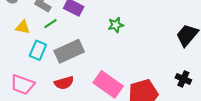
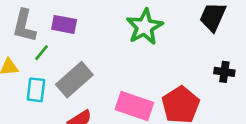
green star: (116, 25) -> (145, 27), moved, size x1.8

